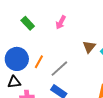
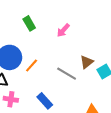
gray line: (59, 69) -> (67, 74), moved, turned 60

